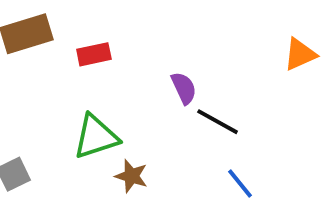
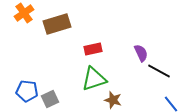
red rectangle: (94, 54) -> (93, 49), moved

